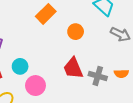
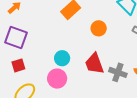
cyan circle: (20, 66) -> (62, 58), moved

